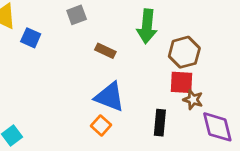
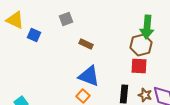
green arrow: (147, 26) -> (147, 27), moved
brown star: (193, 100) -> (145, 95), moved

